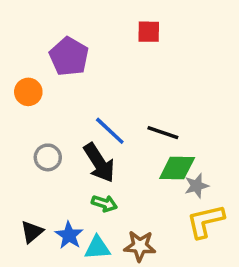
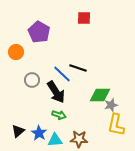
black line: (163, 133) -> (78, 68), moved
gray circle: (48, 157) -> (32, 80), moved
yellow L-shape: (205, 221) -> (116, 125), turned -65

